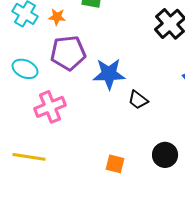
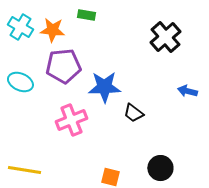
orange star: (57, 17) -> (52, 30), size x1.4
pink cross: (50, 107) -> (71, 120), moved

